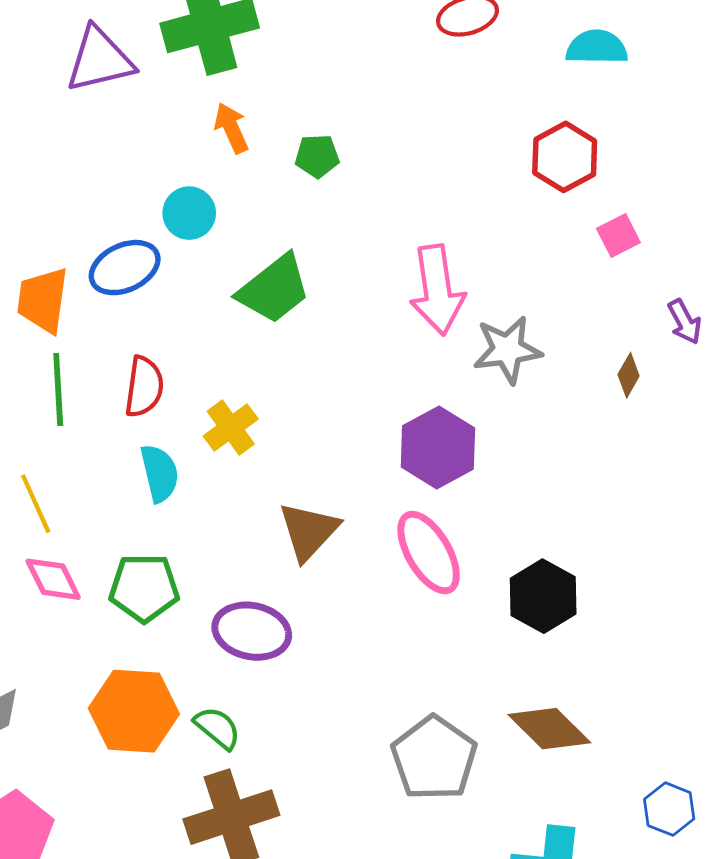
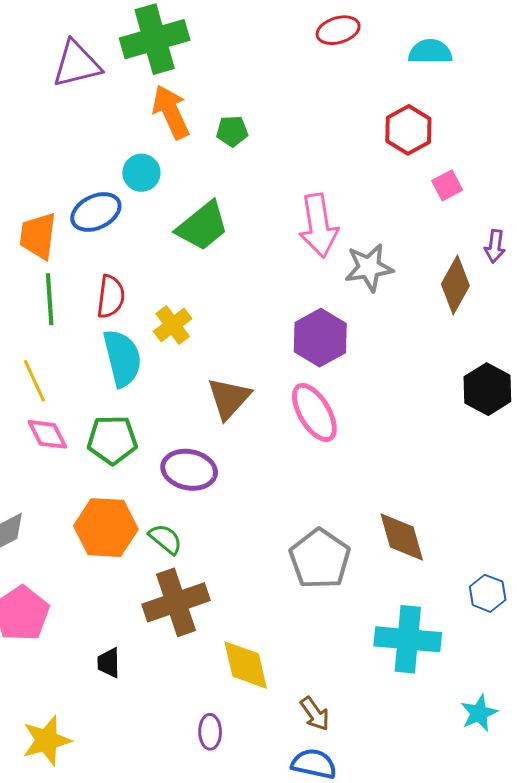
orange arrow: (231, 128) -> (171, 112), size x1.5
purple arrow: (685, 322) -> (495, 246), turned 36
brown diamond: (629, 375) -> (455, 285), size x1.8
cyan semicircle: (160, 473) -> (122, 358), size x1.4
black hexagon: (543, 596) -> (487, 389), moved
brown diamond: (549, 729) -> (402, 537), turned 30

